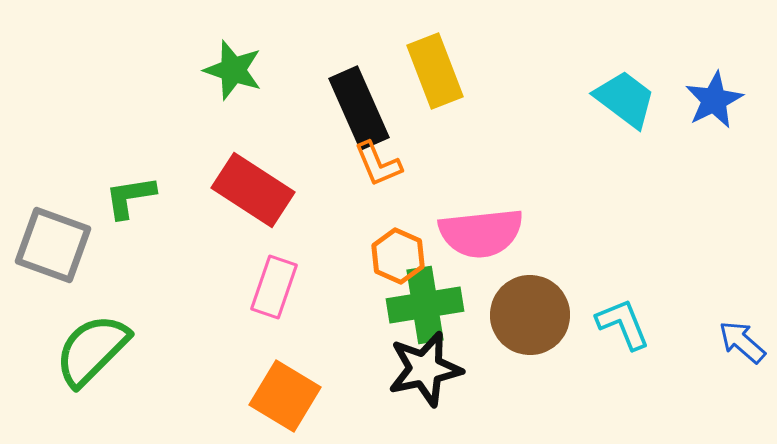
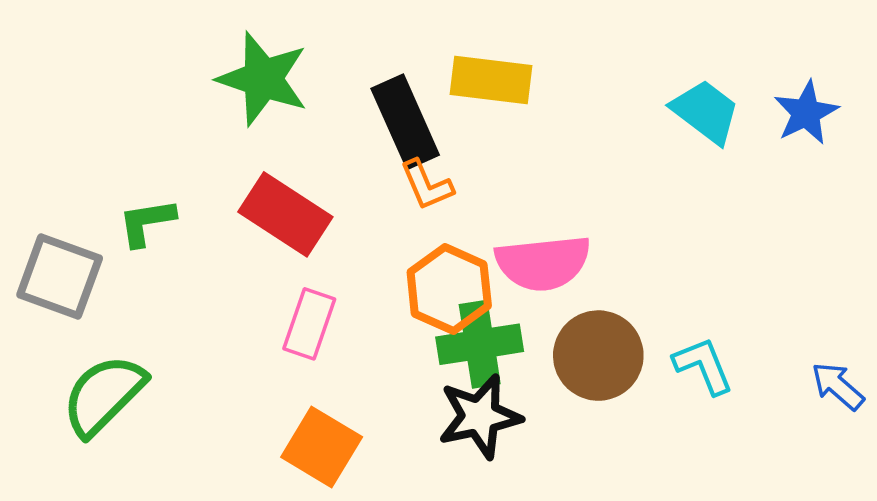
green star: (233, 70) -> (263, 79), size x1.4
yellow rectangle: (435, 71) -> (491, 80), turned -62
orange hexagon: (398, 256) -> (449, 289), size x1.4

